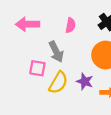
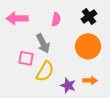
purple star: (85, 81) -> (68, 85), moved

